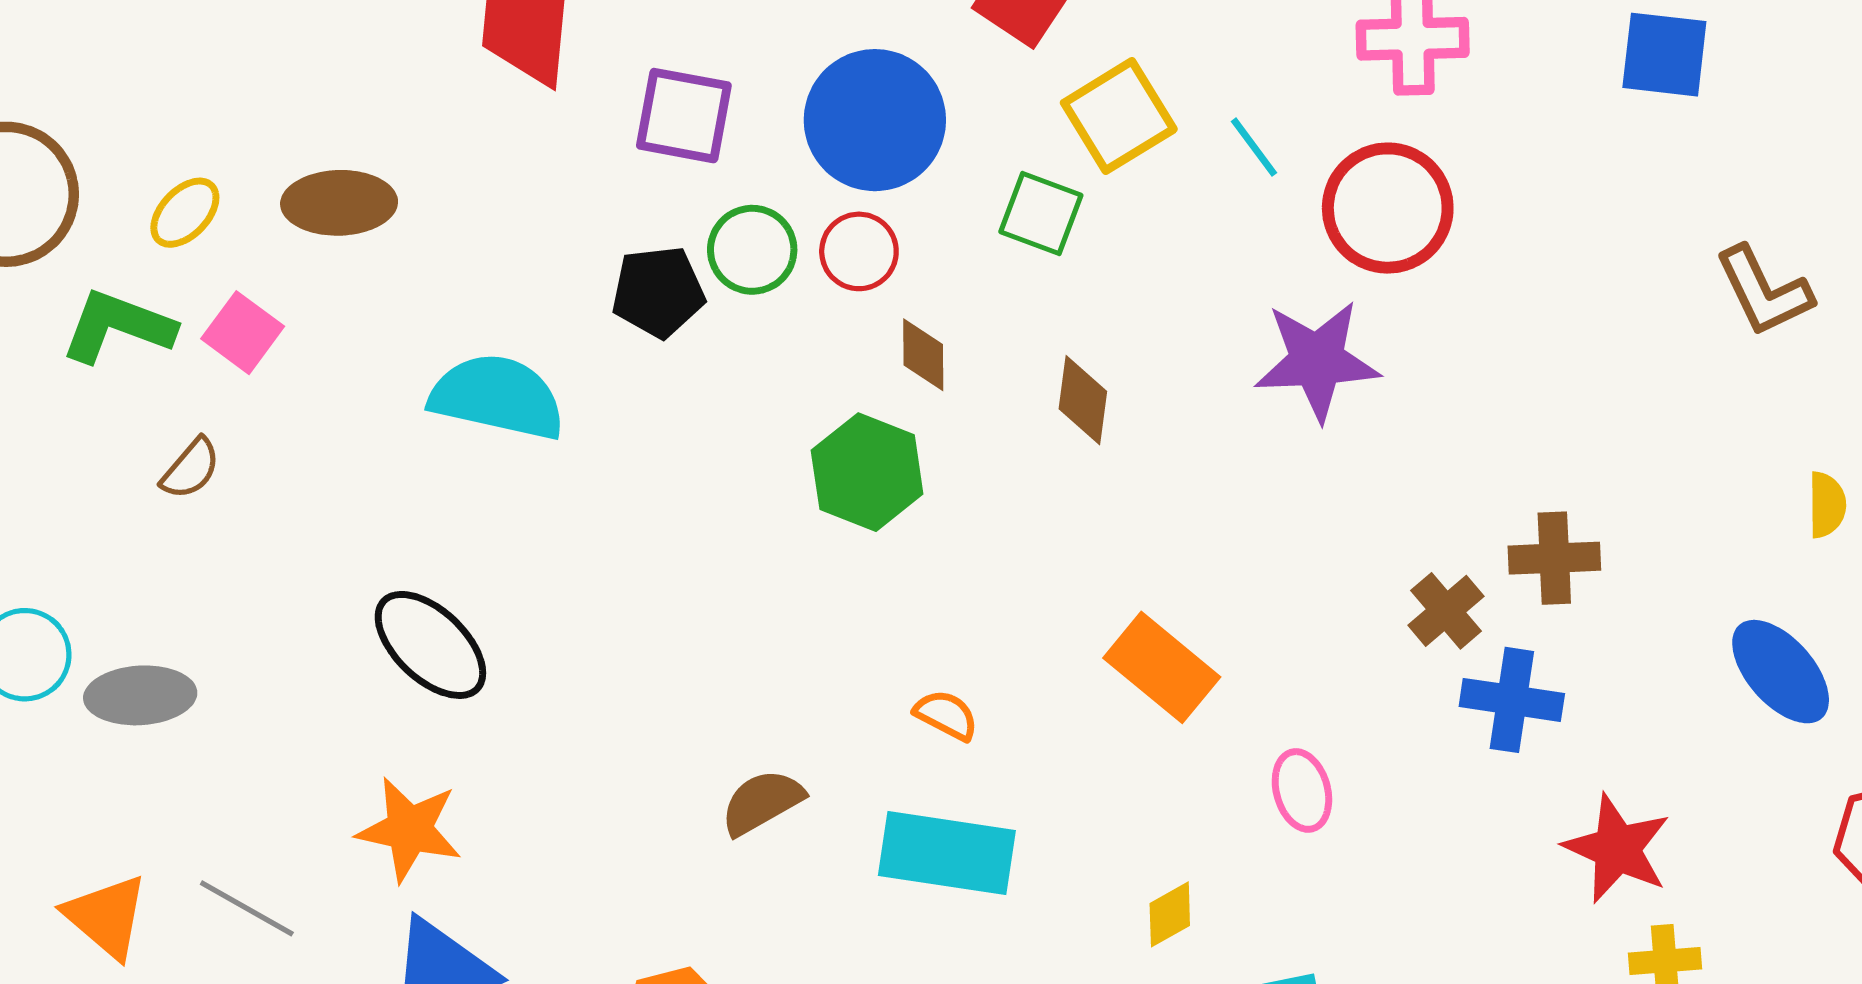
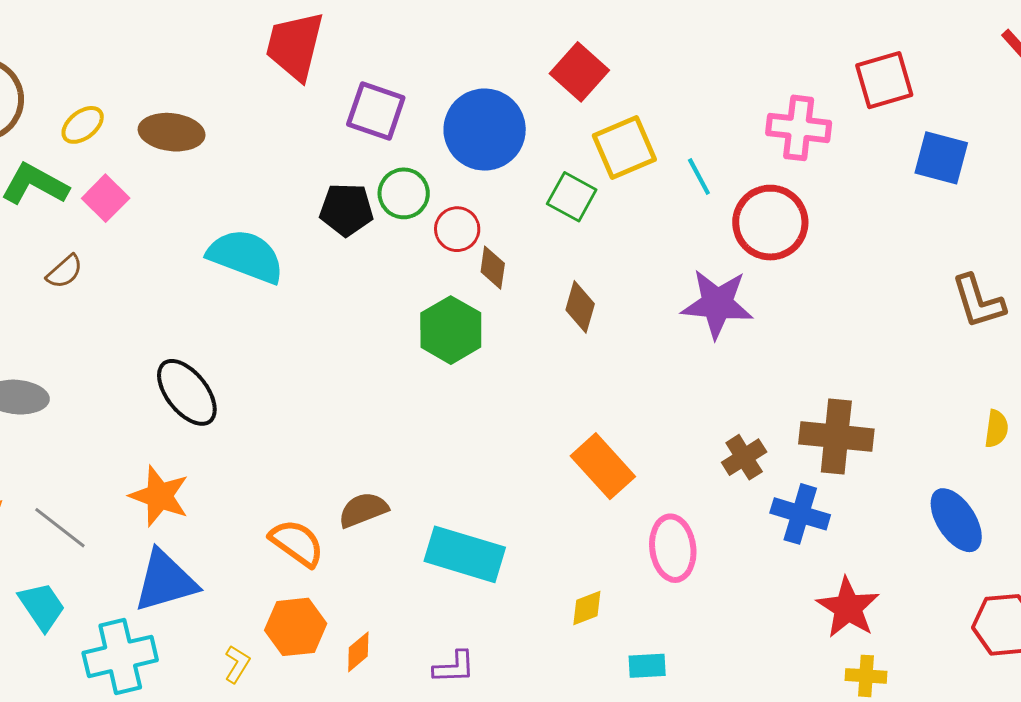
red circle: (859, 251) -> (457, 229), moved
brown cross: (1554, 558) -> (836, 436), size x1.4
brown cross: (1446, 611) -> (744, 457), moved
orange semicircle: (946, 715) -> (297, 543), moved, size x1.5
pink ellipse: (1302, 790) -> (673, 548), size x1.4

